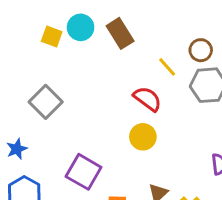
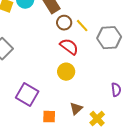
brown circle: (201, 50) -> (64, 23), moved

